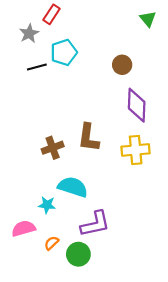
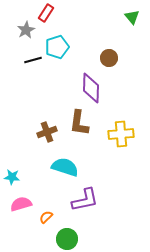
purple diamond: (137, 105) -> (91, 88), moved
cyan star: (47, 205) -> (12, 177), moved
green circle: (78, 254) -> (67, 239), moved

